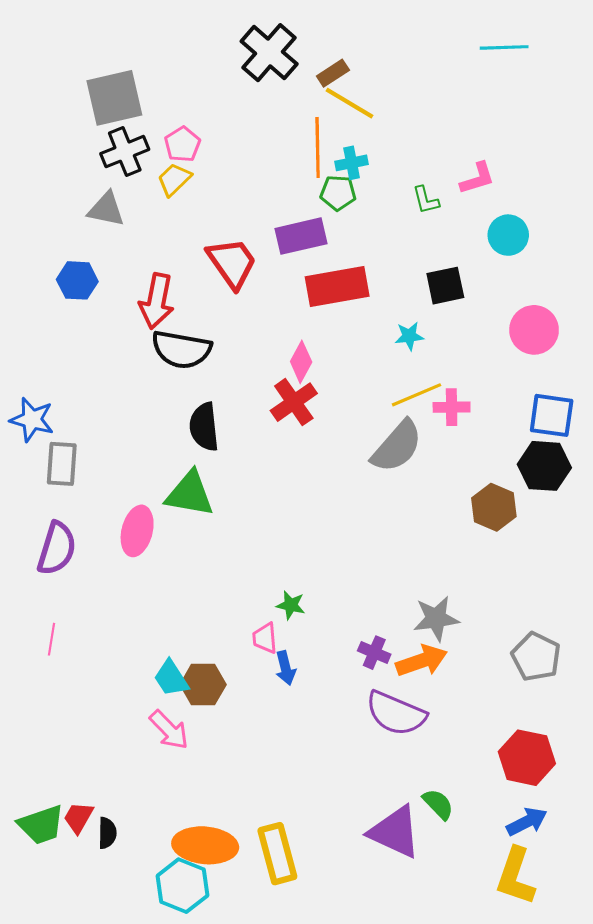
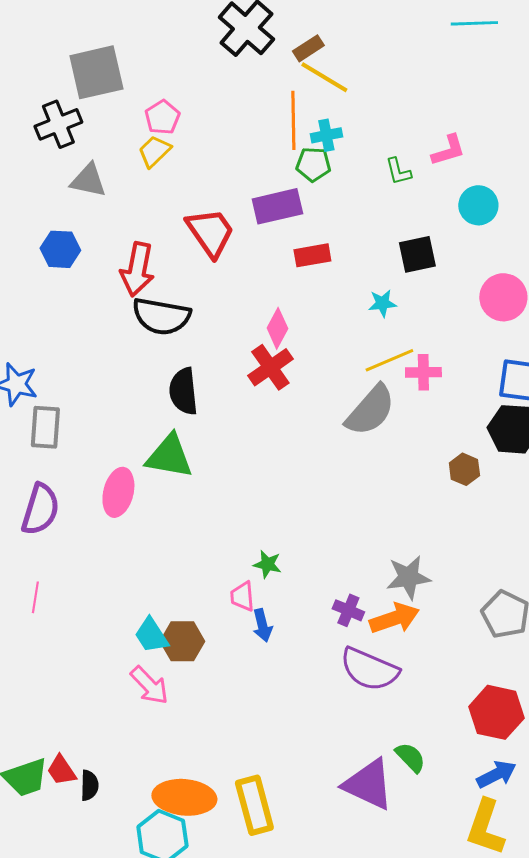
black cross: (125, 152) -> (58, 124), moved
red rectangle: (337, 287) -> (312, 255), size x0.6
brown hexagon: (494, 507) -> (464, 469), size x0.7
red trapezoid: (78, 818) -> (61, 770), turned -64

